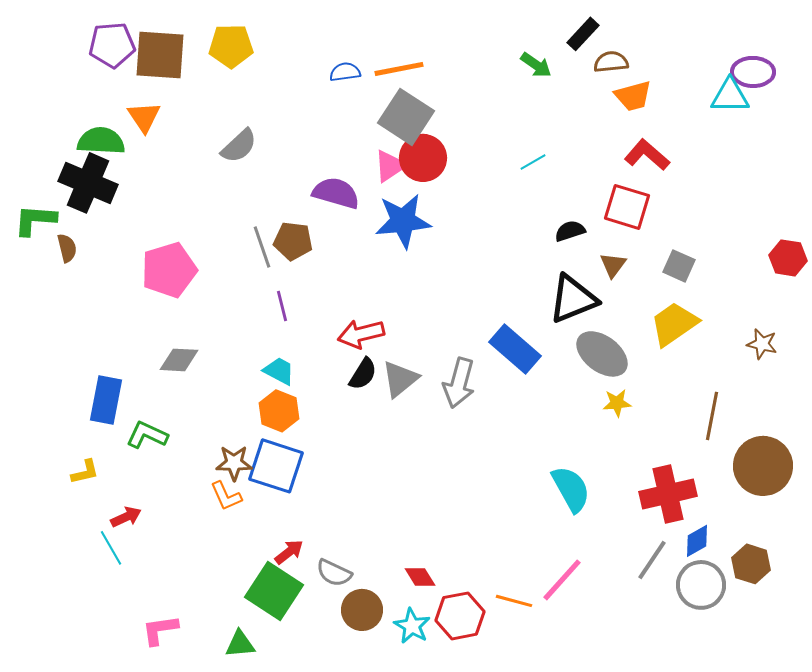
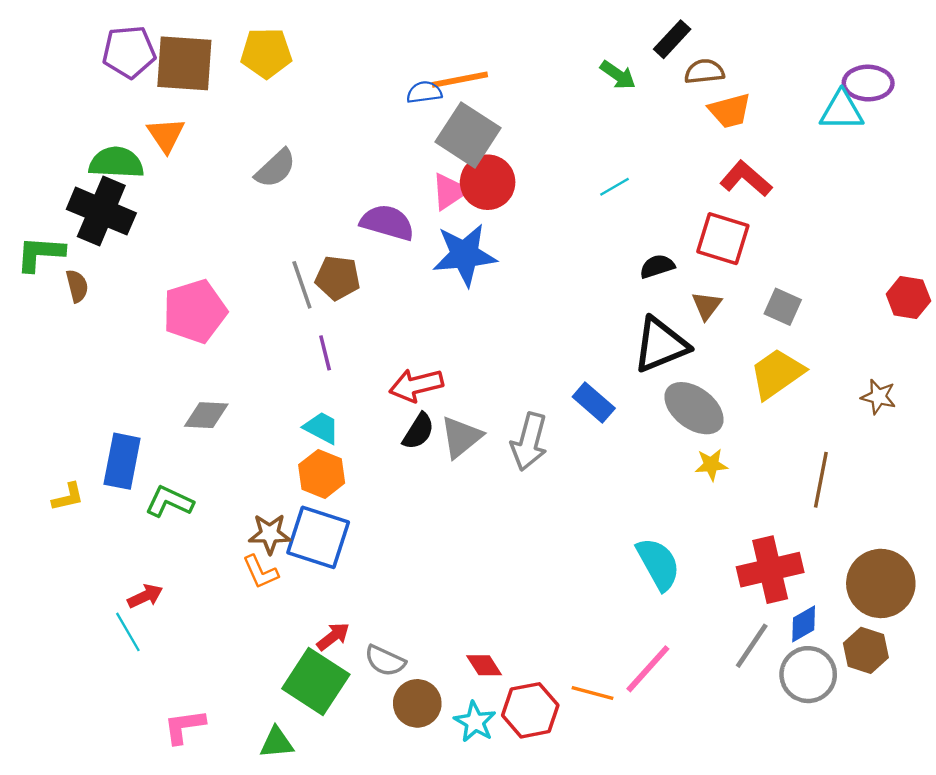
blue semicircle: (345, 72) -> (424, 92), moved
blue rectangle: (515, 349) -> (594, 402), size x0.7
brown circle: (763, 466) -> (881, 583), moved
yellow L-shape: (85, 472) -> (68, 497), moved

